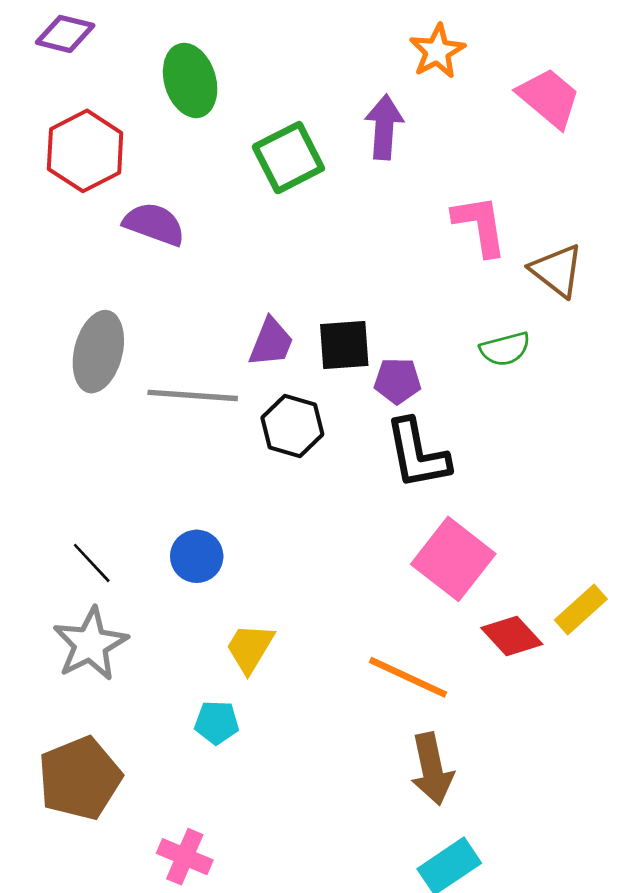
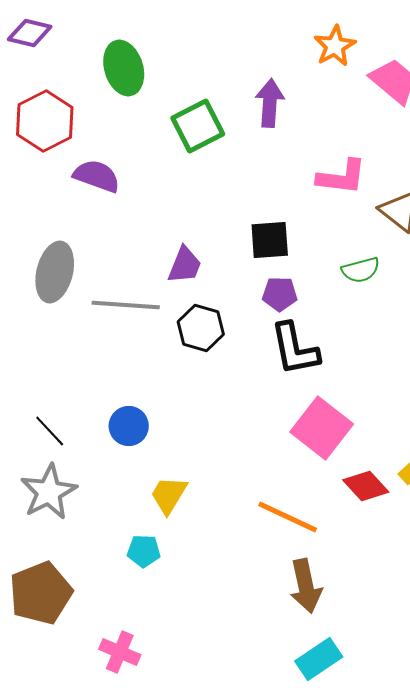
orange star: (437, 51) -> (335, 46), moved
pink L-shape: (480, 225) -> (342, 177), turned 106
black square: (344, 345) -> (270, 240), moved

